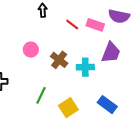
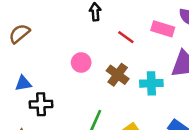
red line: (72, 24) -> (126, 37), moved

